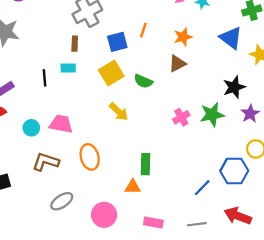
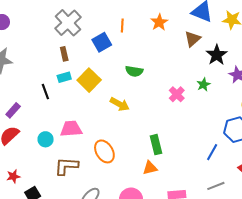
brown triangle: (177, 64) -> (193, 39), moved
yellow square: (111, 73) -> (89, 80), moved
green star: (212, 115) -> (203, 85), size x0.6

